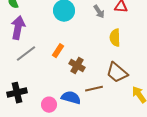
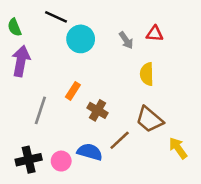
gray line: (26, 54) -> (40, 110), moved, turned -35
brown line: (94, 89) -> (120, 140), turned -30
black cross: (17, 93) -> (29, 160), moved

